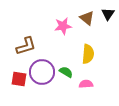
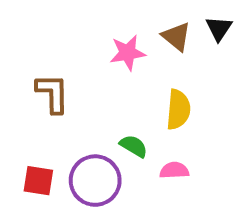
brown L-shape: (26, 46) -> (53, 93), turned -75
purple circle: (42, 72) -> (95, 181), moved
red square: (19, 79) -> (38, 181), moved

